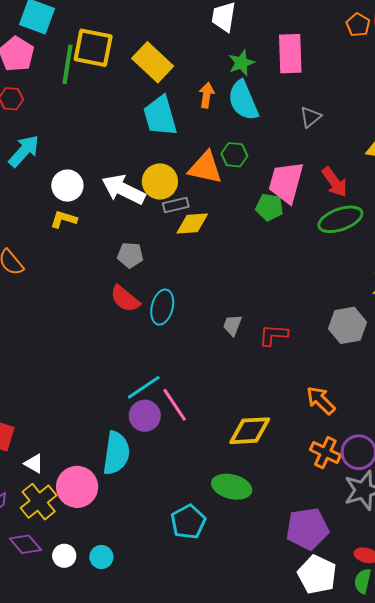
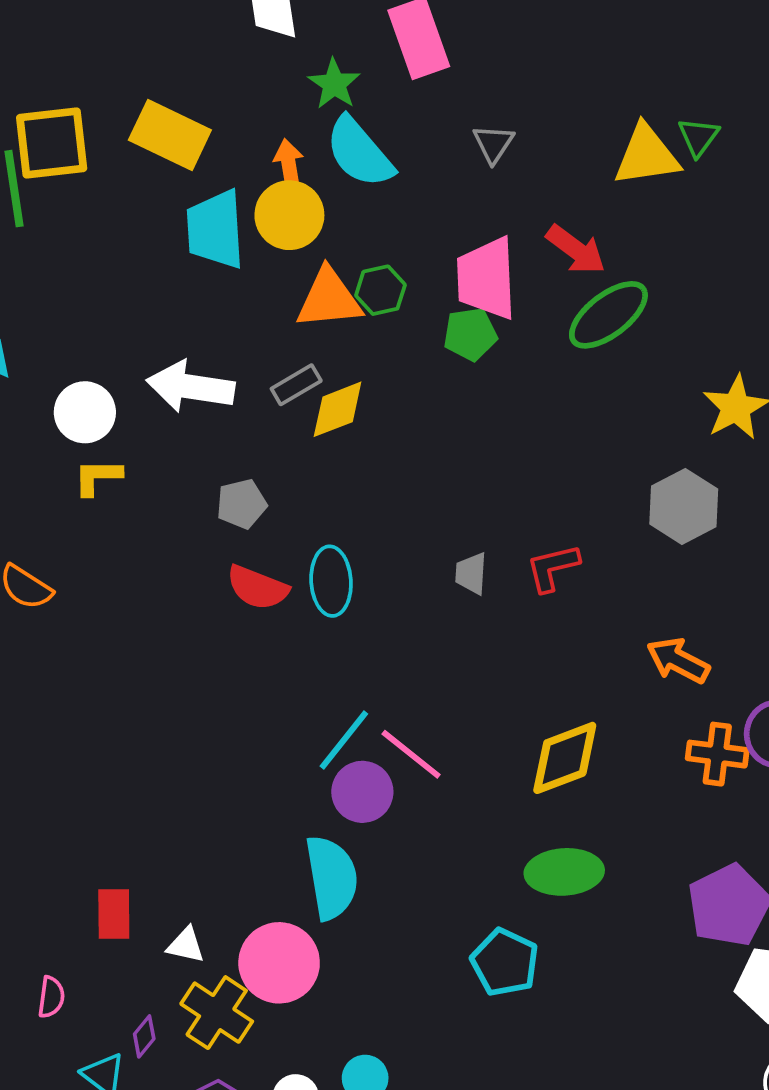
cyan trapezoid: (160, 116) -> (215, 230), turned 30
green hexagon: (234, 155) -> (380, 290), moved
yellow circle: (160, 182) -> (289, 215), moved

